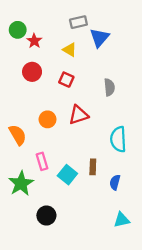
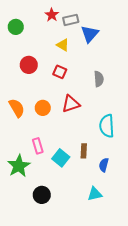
red star: (34, 41) -> (52, 15), moved
orange semicircle: (18, 135) -> (17, 108), moved
cyan triangle: (122, 220) -> (95, 194), moved

